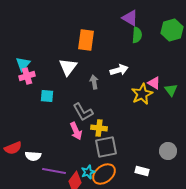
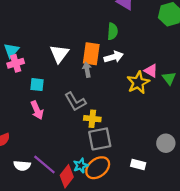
green semicircle: (137, 35) -> (113, 31), moved
orange rectangle: (86, 40) -> (91, 54), moved
pink arrow: (76, 131) -> (37, 110), moved
white semicircle: (33, 156) -> (22, 166), moved
purple line: (54, 171) -> (44, 165), turned 30

